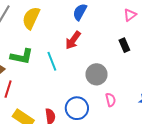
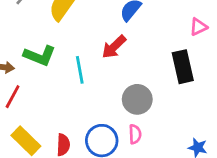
black rectangle: (124, 45) -> (183, 67), size x1.6
pink semicircle: (111, 100) -> (135, 134), moved

